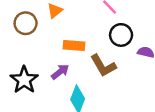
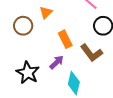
orange rectangle: (74, 45) -> (65, 39), turned 66

